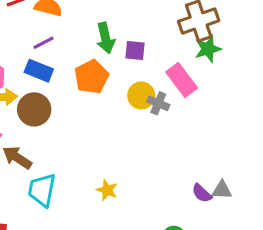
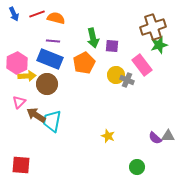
purple line: (43, 43) -> (53, 41), turned 32
blue rectangle: (39, 71) -> (50, 59), size x1.4
cyan trapezoid: (42, 190) -> (52, 121), moved
yellow star: (107, 190) -> (108, 136), moved

